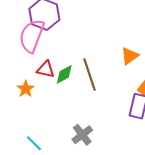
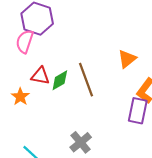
pink semicircle: (32, 36) -> (25, 41), size x0.7

